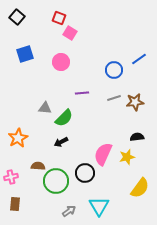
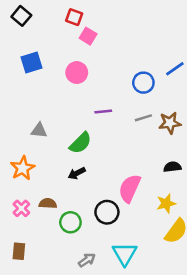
gray triangle: (45, 108) -> (39, 130), moved
yellow star: (127, 157) -> (166, 203), moved
pink cross: (11, 177) -> (21, 208), moved, turned -32
green circle: (56, 181) -> (70, 222), size x0.7

